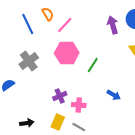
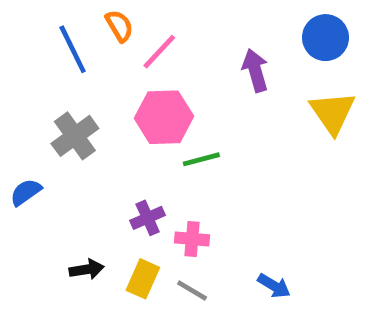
purple arrow: (113, 25) -> (255, 70), moved
green line: (93, 65) -> (201, 159), moved, turned 42
blue arrow: (114, 95) -> (274, 286), moved
black arrow: (27, 123) -> (87, 269), moved

